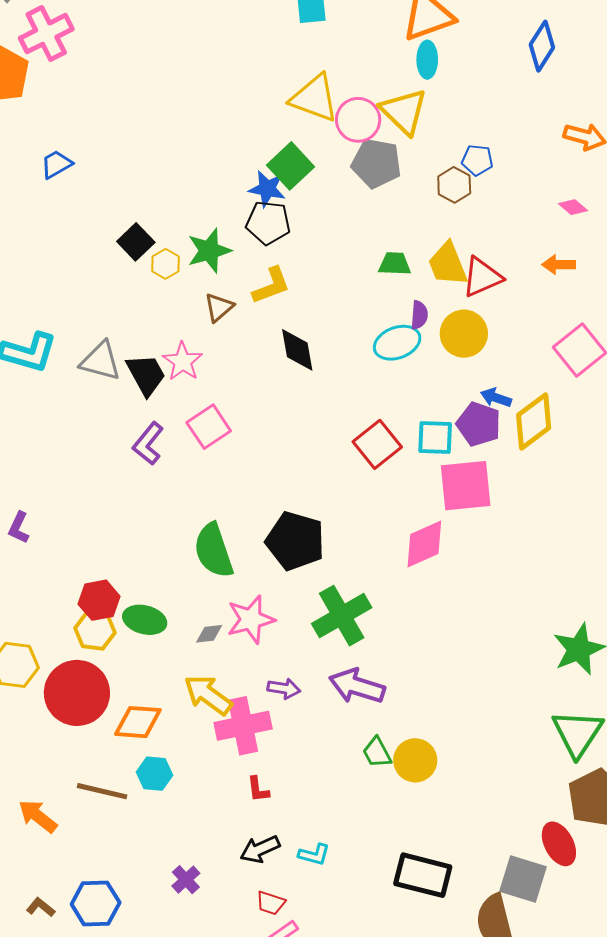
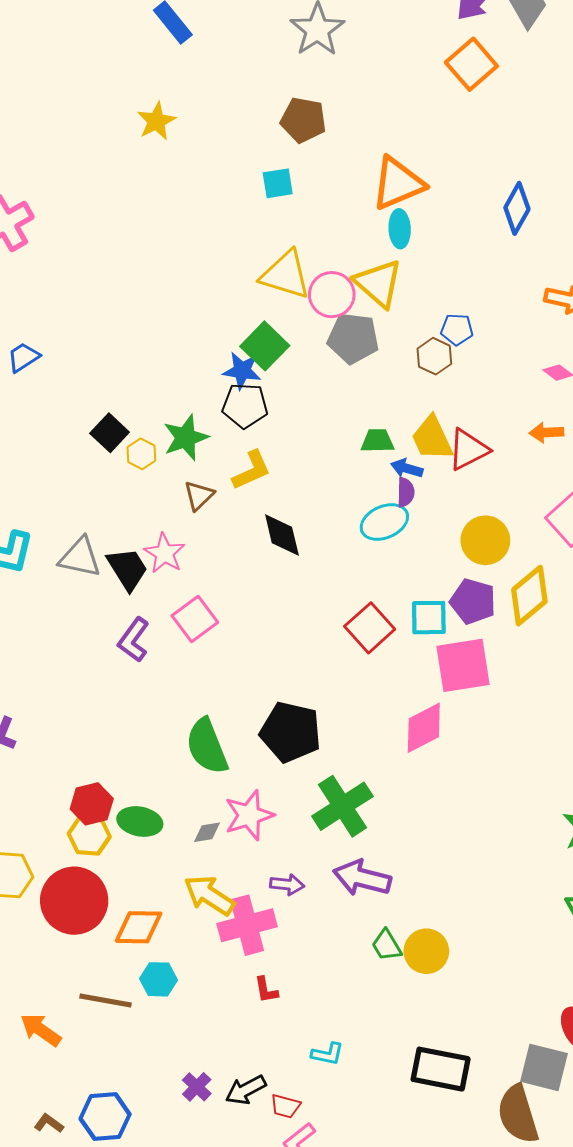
yellow circle: (464, 334) -> (485, 540), moved
blue arrow: (496, 398) -> (407, 468), moved
black arrow: (260, 849) -> (246, 1090), moved

